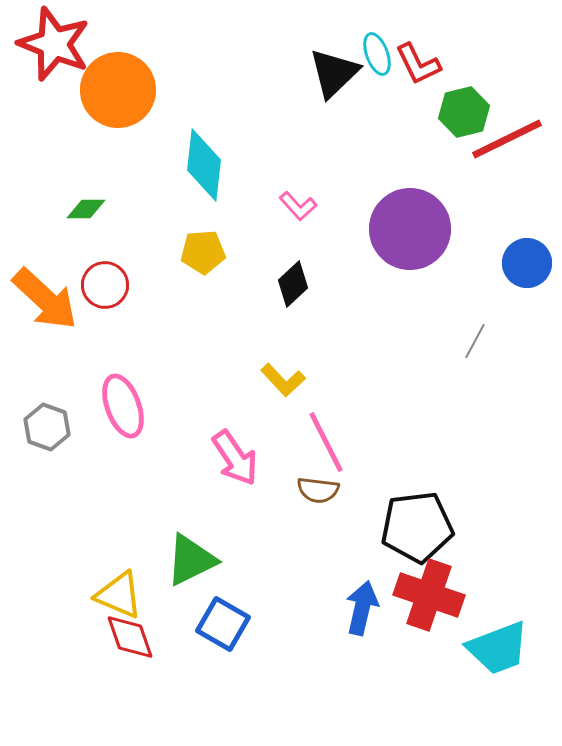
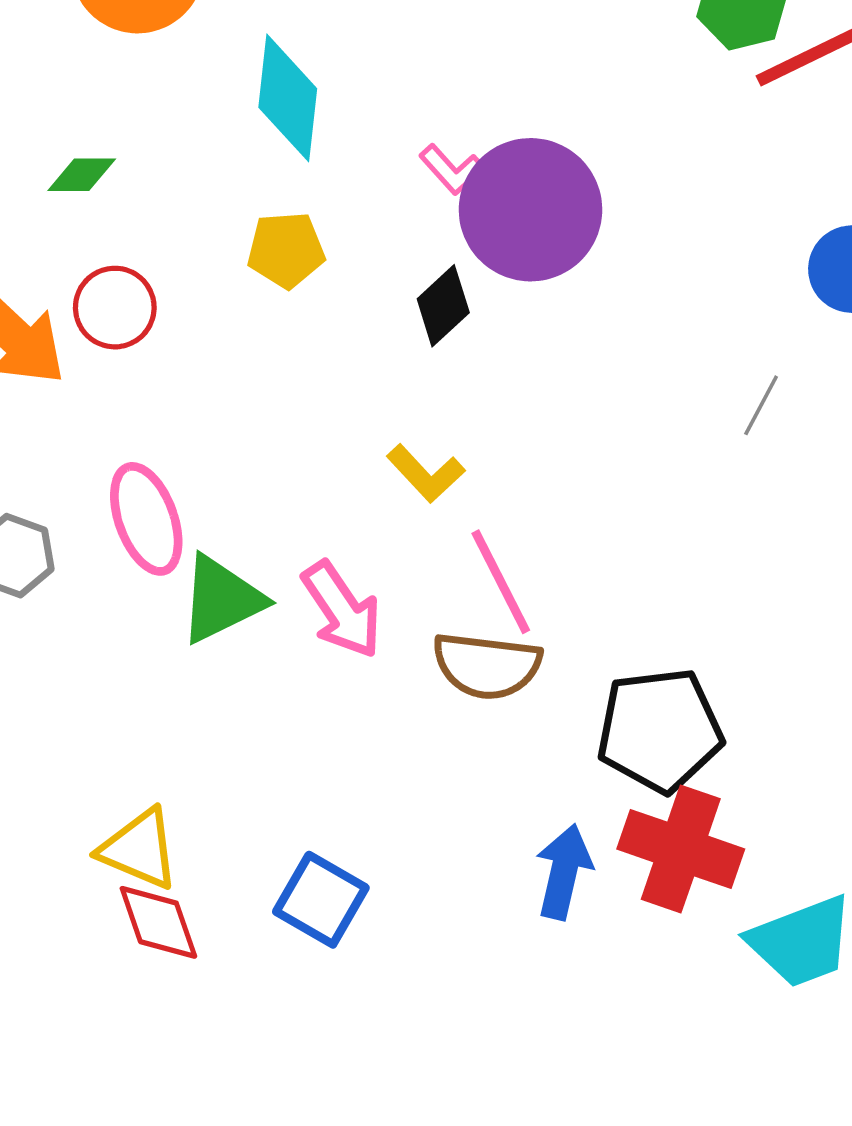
purple circle: (410, 229) -> (531, 210), moved
brown semicircle: (318, 490) -> (487, 666), size x1.5
green triangle: (191, 560) -> (221, 599), moved

